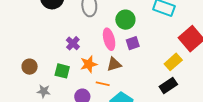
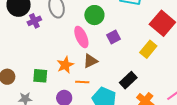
purple cross: (73, 43) -> (34, 21), moved, turned 32
purple square: (133, 43) -> (113, 37), moved
black rectangle: (168, 85) -> (128, 80), moved

